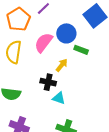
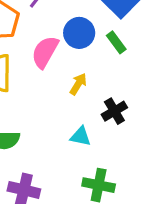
green rectangle: (81, 50) -> (116, 42), moved, turned 40
black cross: (48, 82) -> (114, 111), moved, turned -35

